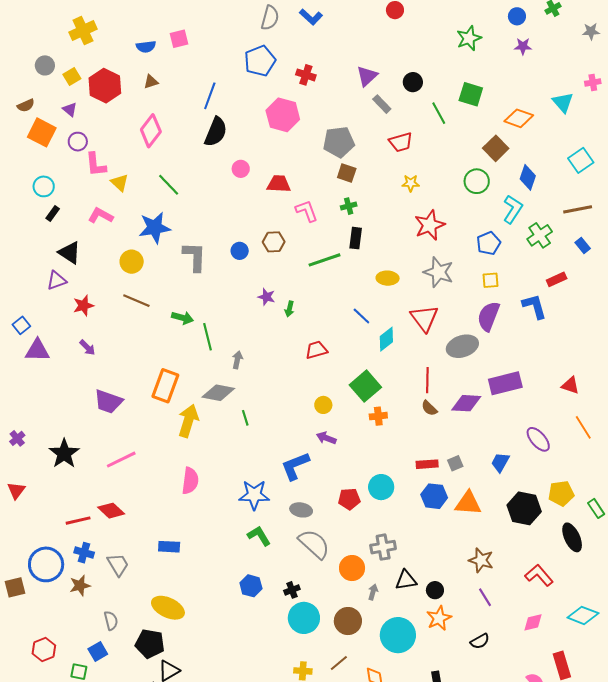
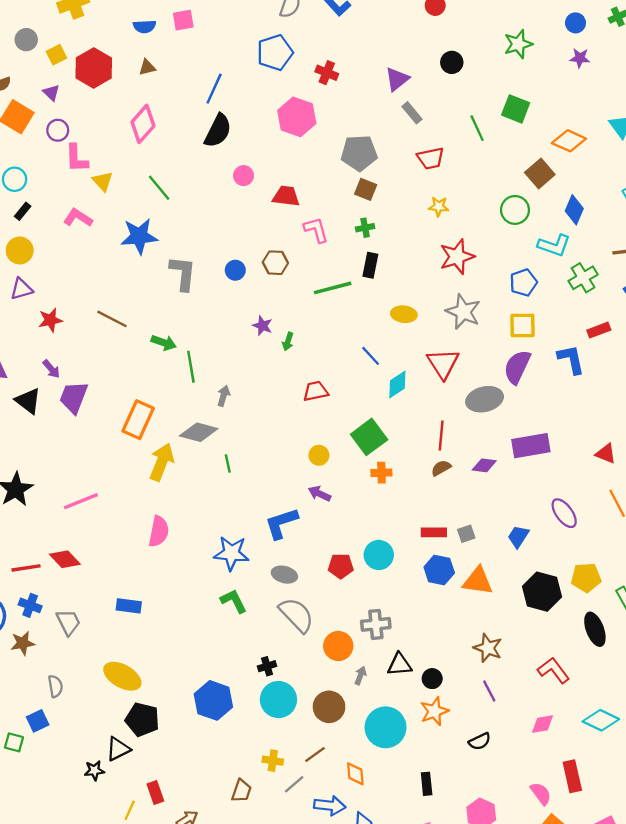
black circle: (413, 82) -> (452, 62), moved
cyan L-shape: (513, 209) -> (554, 245), turned 72
black triangle: (70, 253) -> (28, 401), moved
yellow circle: (132, 262) -> (20, 250), moved
yellow square: (491, 280) -> (523, 325), size x1.4
purple trapezoid: (108, 402) -> (74, 397), moved, turned 88
purple diamond: (466, 403) -> (484, 465), size x0.7
brown semicircle: (429, 408) -> (441, 468), turned 102
blue hexagon: (251, 586) -> (213, 700), moved, size x1.5
black pentagon: (150, 644) -> (142, 719), moved

